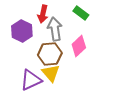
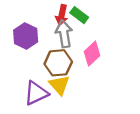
green rectangle: (81, 13) -> (79, 15), moved
red arrow: (43, 14) -> (62, 15), moved

